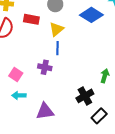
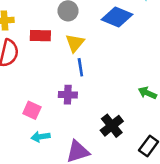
green arrow: (105, 76) -> (147, 93), turned -72
black cross: (85, 96) -> (112, 126), moved

